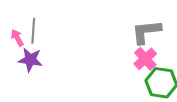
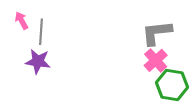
pink arrow: (17, 38) -> (21, 20), moved

